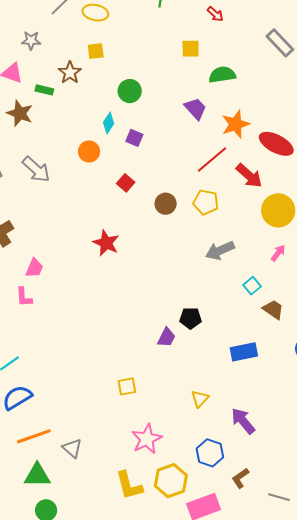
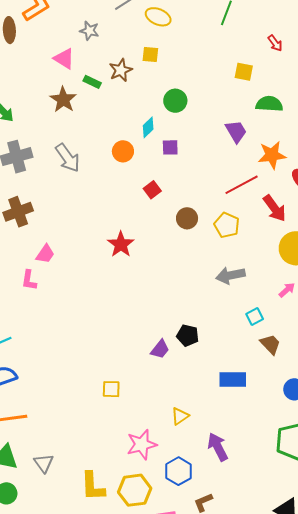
purple square: (134, 138) -> (170, 147), turned -36
pink star: (147, 439) -> (142, 445), moved
gray triangle: (72, 448) -> (44, 463), moved

